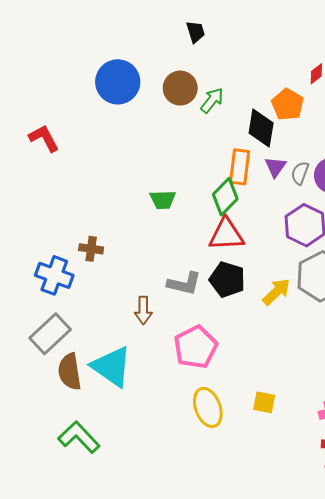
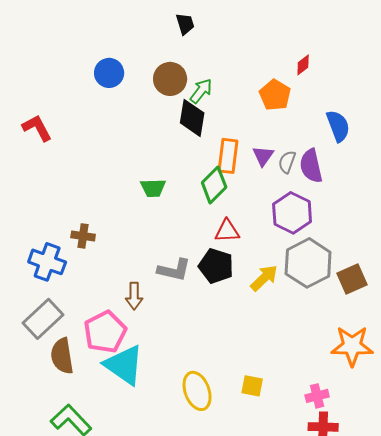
blue circle: (118, 82) -> (109, 73), size x0.7
black diamond: (261, 128) -> (192, 118), moved
red triangle: (226, 234) -> (227, 231), moved, size x0.7
pink pentagon: (196, 347) -> (105, 332), moved
cyan triangle: (112, 367) -> (124, 365), moved

